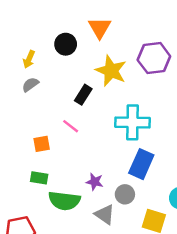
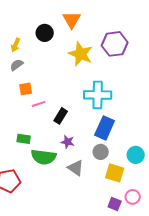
black rectangle: (83, 95) -> (61, 116), moved
pink line: (71, 126) -> (39, 104), moved, turned -56
orange square: (42, 144) -> (26, 89), moved
gray circle: (125, 194) -> (101, 152), moved

